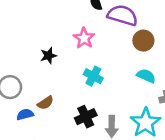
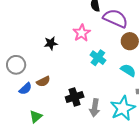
cyan cross: (93, 76) -> (98, 58), moved
blue semicircle: (25, 114) -> (25, 89), turned 144

